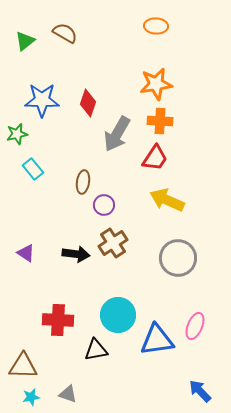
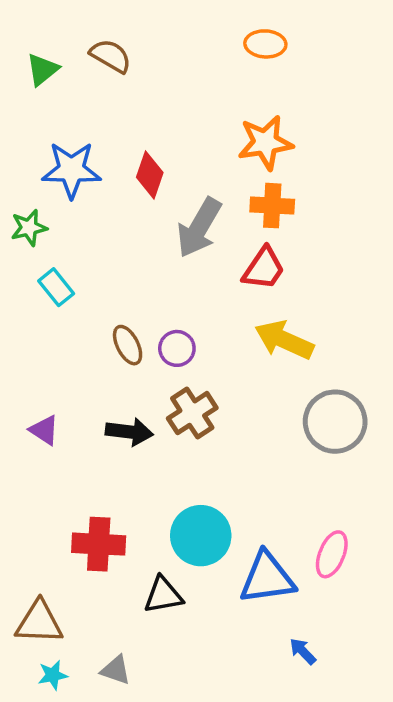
brown ellipse: (83, 182) -> (128, 345), moved, turned -35
gray circle: (178, 258) -> (335, 422), moved
blue arrow: (200, 391) -> (303, 651), moved, size x0.7

